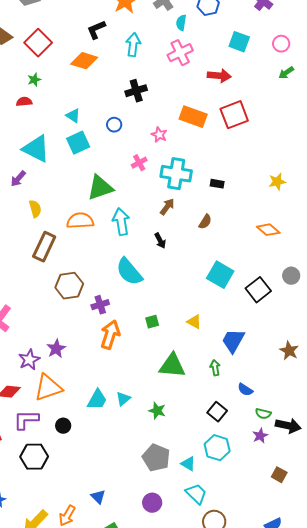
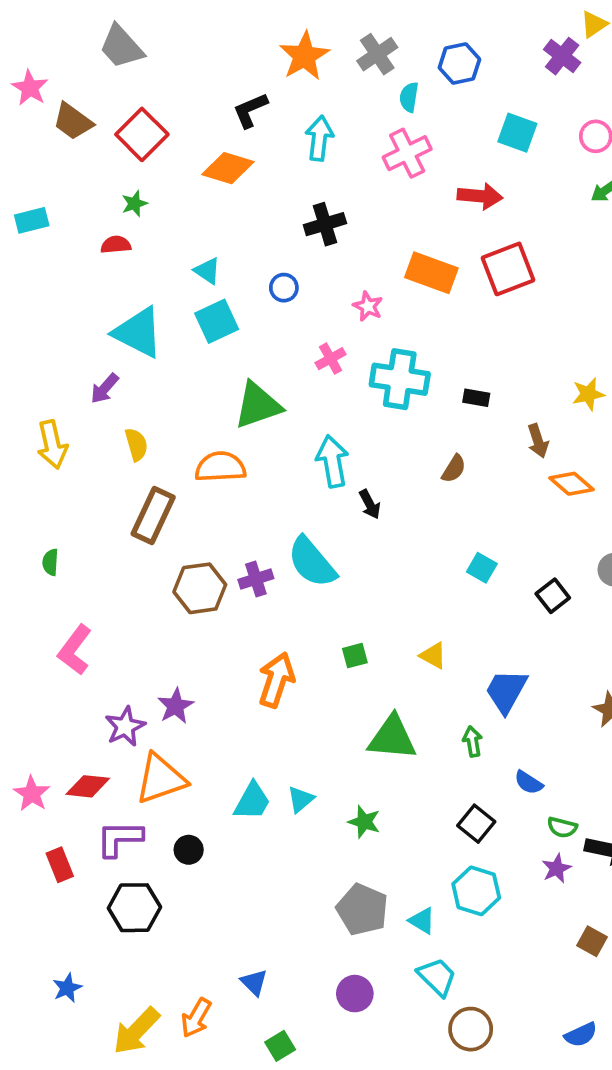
brown arrow: (167, 207) -> (538, 441), moved, turned 126
cyan arrow: (121, 222) -> (332, 461), moved
cyan square: (220, 275) -> (482, 568), size x0.6
black square: (258, 290) -> (553, 596), size x0.7
purple cross: (100, 305) -> (256, 579), moved

